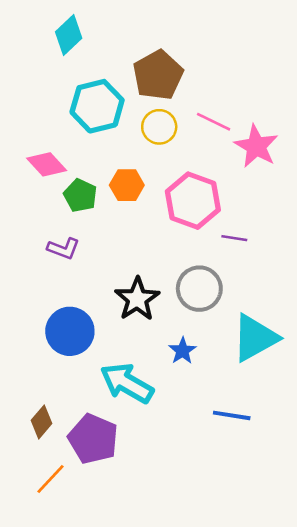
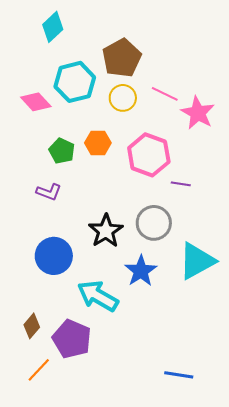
pink diamond: (47, 164) -> (36, 102), moved
blue star: (183, 351) -> (141, 271), size x1.5
blue line: (232, 415) -> (179, 375), moved

